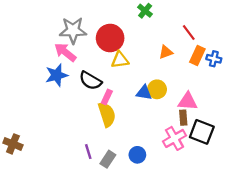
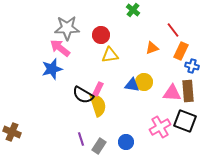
red circle: (110, 38) -> (101, 35), size x0.7
blue cross: (214, 59) -> (192, 66), moved
black semicircle: (90, 81) -> (83, 95), moved
brown rectangle: (183, 118) -> (188, 91), moved, size x1.5

